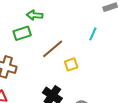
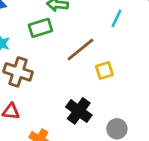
cyan line: (93, 34) -> (116, 18), moved

